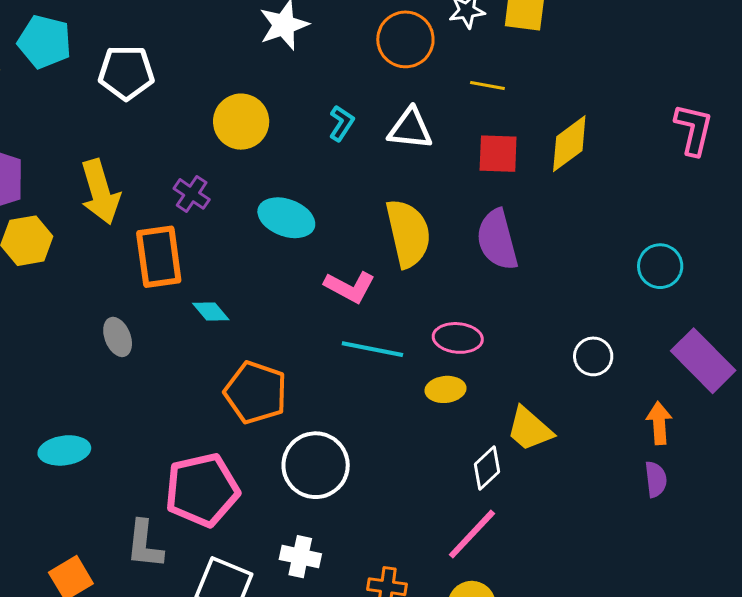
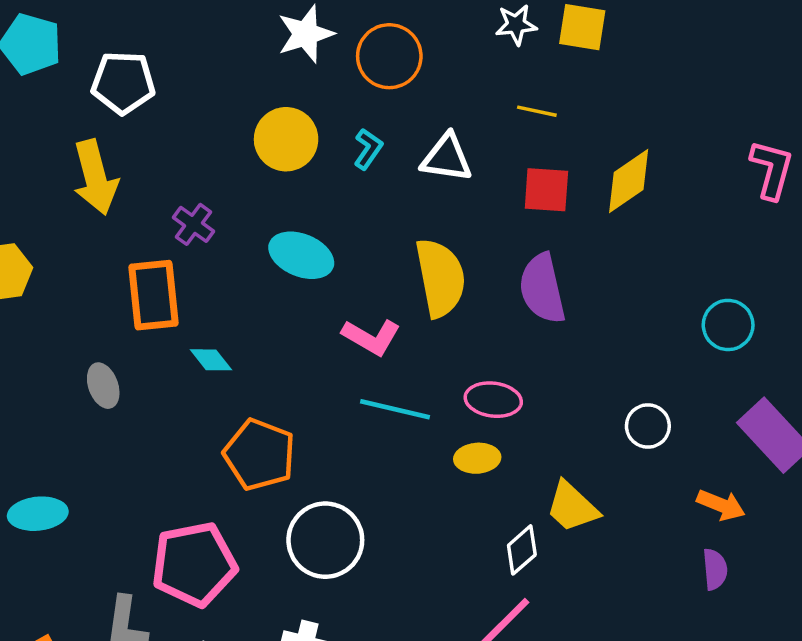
orange circle: (405, 39) -> (389, 56), moved
yellow circle: (241, 122) -> (286, 139), moved
yellow arrow: (100, 192) -> (95, 177), moved
orange arrow: (659, 423) -> (721, 505), turned 114

